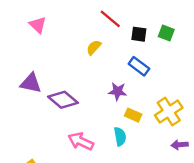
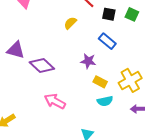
cyan semicircle: (120, 137) -> (105, 101), moved, turned 84

